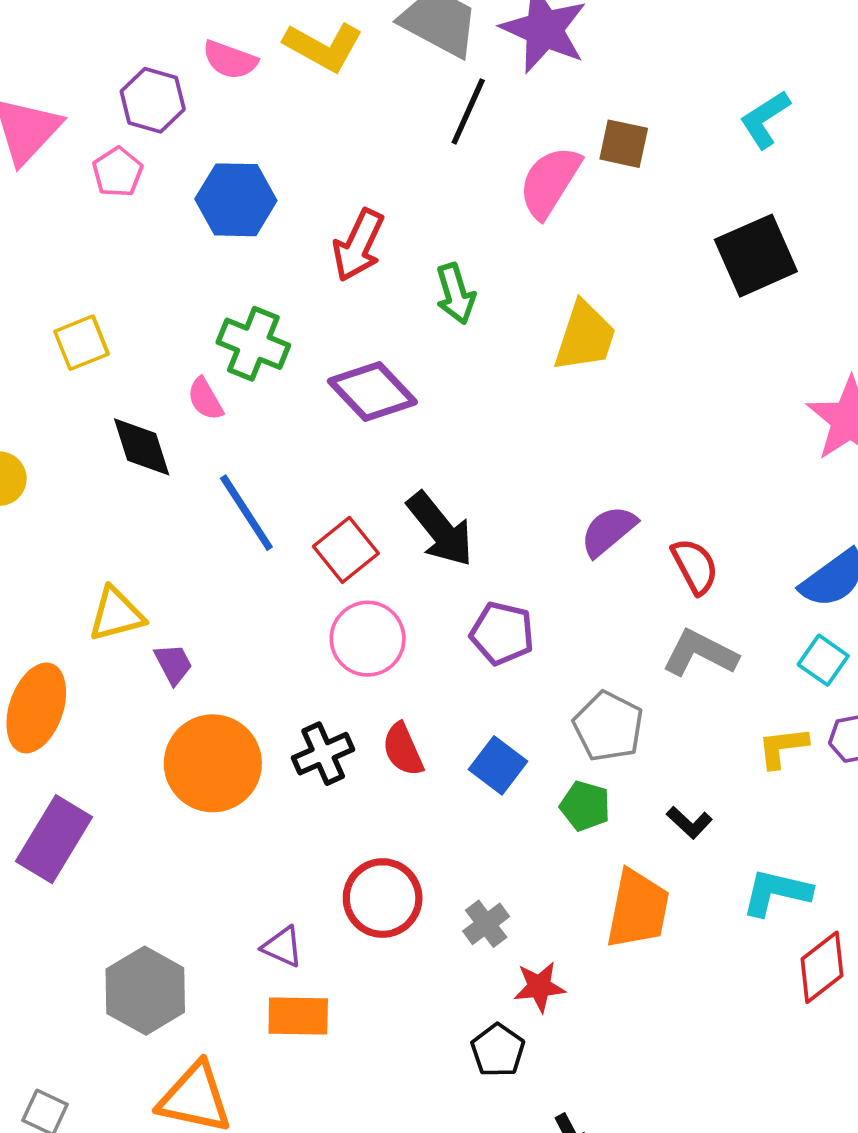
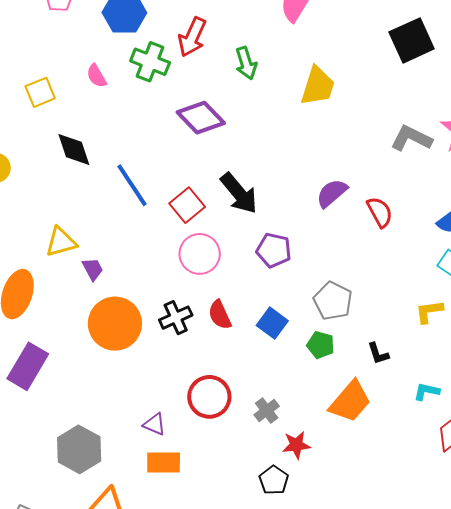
green cross: (253, 344) -> (150, 62), moved
pink semicircle: (205, 399) -> (96, 76), moved
gray L-shape: (700, 653) -> (411, 138), moved
black L-shape: (689, 823) -> (378, 353), turned 30
cyan L-shape: (776, 892) -> (427, 391), size x0.7
orange trapezoid: (638, 909) -> (350, 402), turned 30

